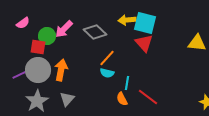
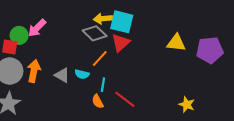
gray diamond: (95, 32) -> (95, 33), moved
red triangle: (144, 43) -> (121, 43), turned 30
orange line: (107, 58) -> (100, 58), moved
gray triangle: (67, 99) -> (62, 75), moved, turned -42

